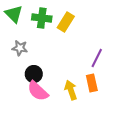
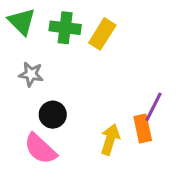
purple line: (97, 58) -> (154, 107), moved
yellow arrow: (71, 90) -> (110, 139), turned 36
pink semicircle: (38, 91) -> (40, 149), moved

